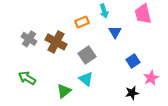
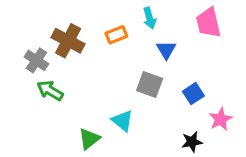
brown cross: (56, 42) -> (68, 41), moved
gray square: (87, 55) -> (150, 84), moved, turned -36
green arrow: (27, 78) -> (50, 91), moved

